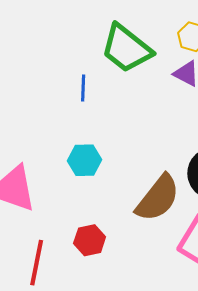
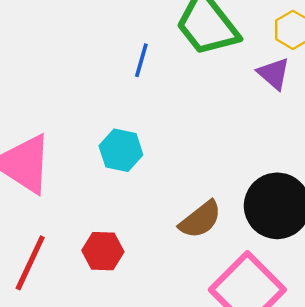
brown semicircle: (158, 198) -> (200, 220), size x0.7

